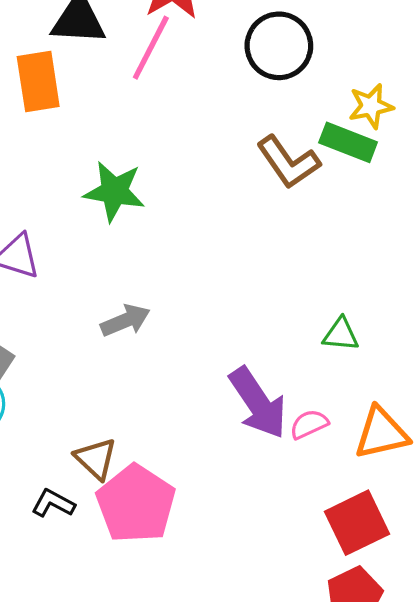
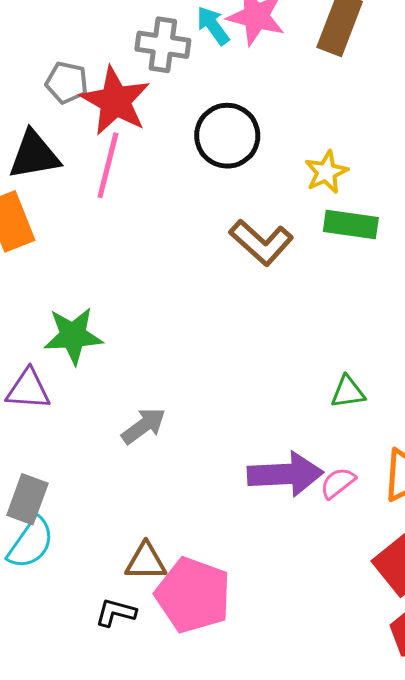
green rectangle: (348, 142) -> (351, 224), moved
green star: (114, 191) -> (73, 336), moved
purple arrow: (258, 403) -> (285, 474), turned -46
brown triangle: (96, 459) -> (146, 562), turned -30

